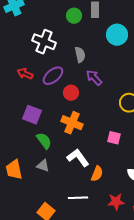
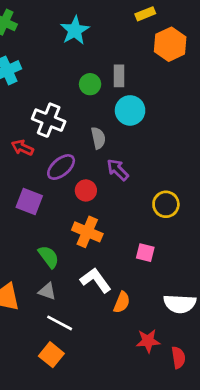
cyan circle: (117, 35) -> (130, 110), moved
red arrow: (25, 74) -> (22, 148), moved
purple square: (32, 115) -> (29, 202), moved
white line: (78, 198) -> (60, 323), moved, turned 30

